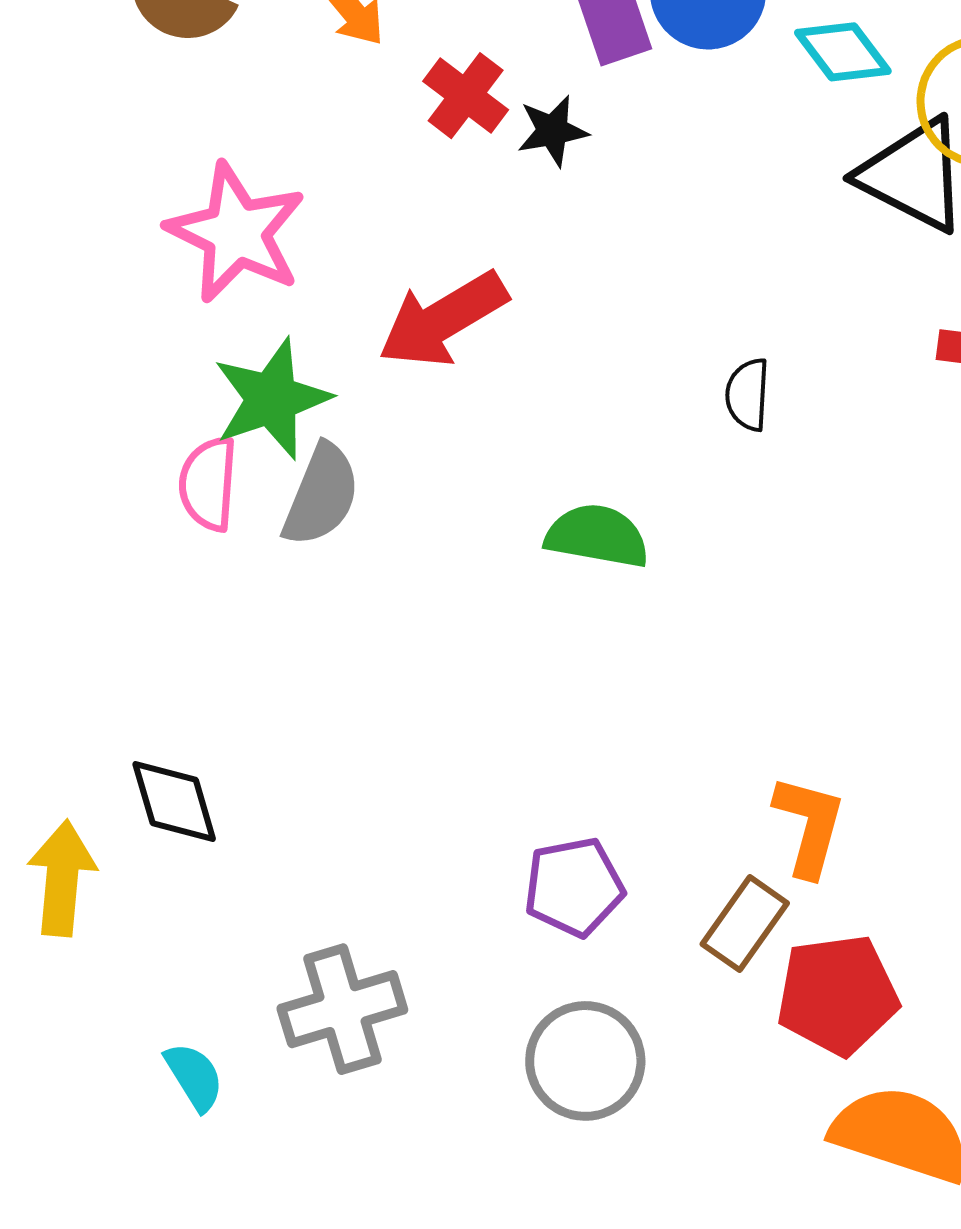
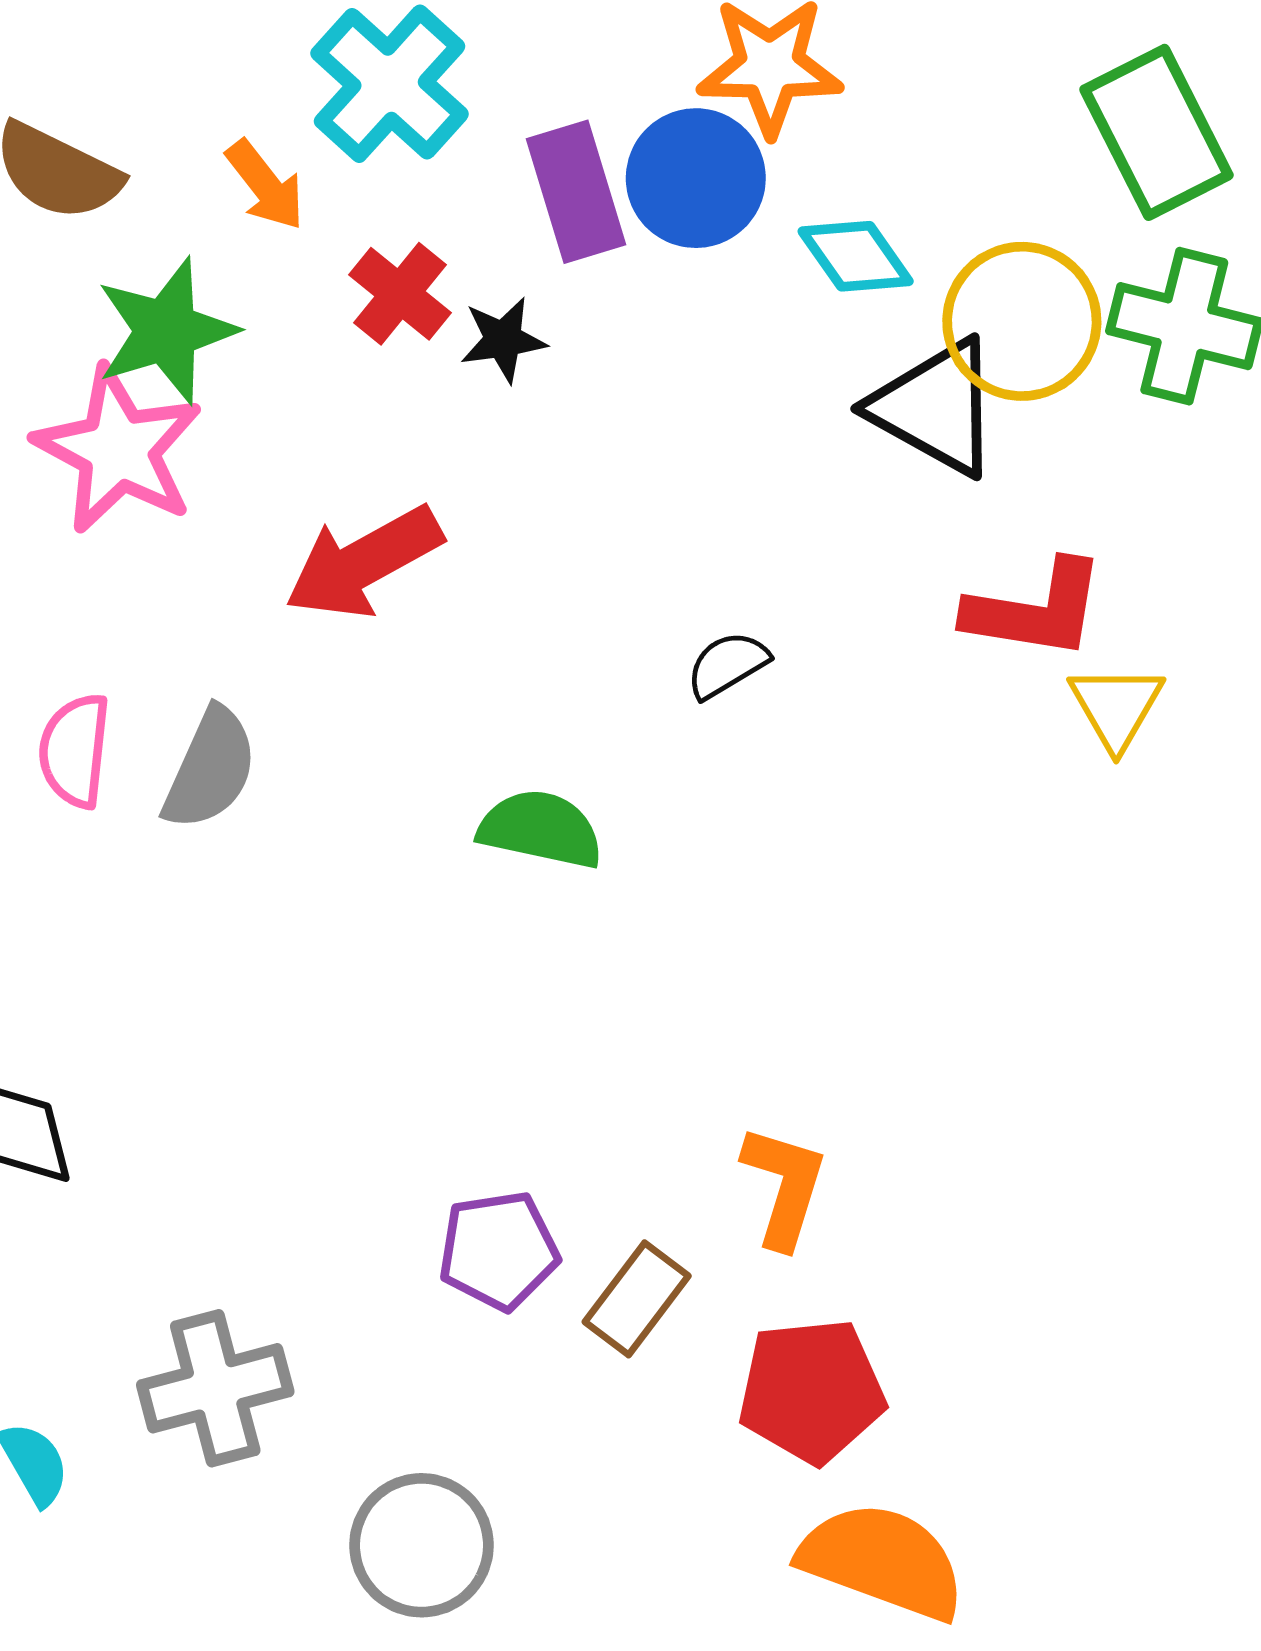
black semicircle: (748, 395) -> (727, 665), turned 54
green star: (272, 399) -> (166, 331), moved
brown rectangle: (745, 924) -> (637, 1299), moved
gray circle: (585, 1061) -> (422, 1545), moved

